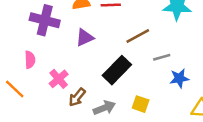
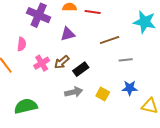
black rectangle: (117, 70) -> (81, 69), moved, size x0.7
blue star: (179, 78) -> (130, 88), moved
brown arrow: (77, 97) -> (62, 62), moved

